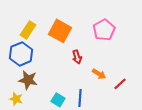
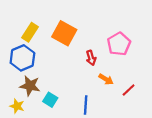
pink pentagon: (104, 30) -> (119, 44), moved
red arrow: (77, 57) -> (91, 58), moved
cyan square: (58, 100) -> (50, 100), moved

